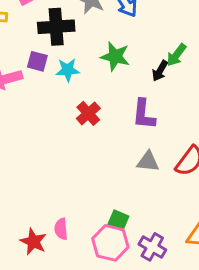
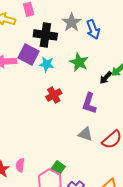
purple square: (37, 61) -> (28, 55), size x1.5

